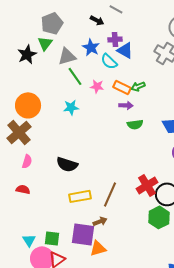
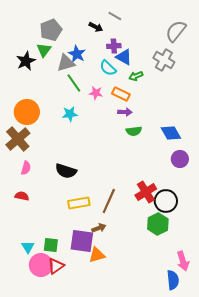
blue star: (91, 47) -> (77, 54), moved
green arrow: (138, 86) -> (136, 76), moved

